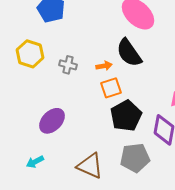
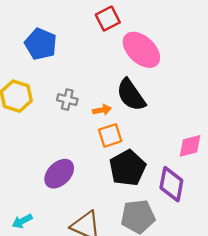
gray cross: (68, 65) -> (67, 100), moved
purple ellipse: (52, 121) -> (59, 174), moved

